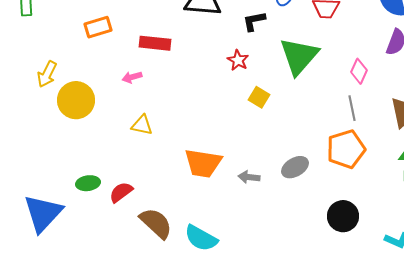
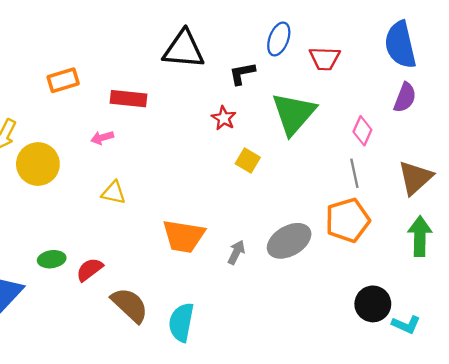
gray ellipse: (295, 167) -> (289, 241), size x1.4
gray arrow: (249, 177) -> (236, 252), turned 110
black circle: (343, 216) -> (373, 304), moved
cyan semicircle: (201, 238) -> (181, 322), turned 72

